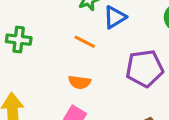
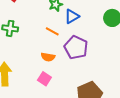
purple pentagon: (145, 68) -> (76, 47), moved, turned 30

